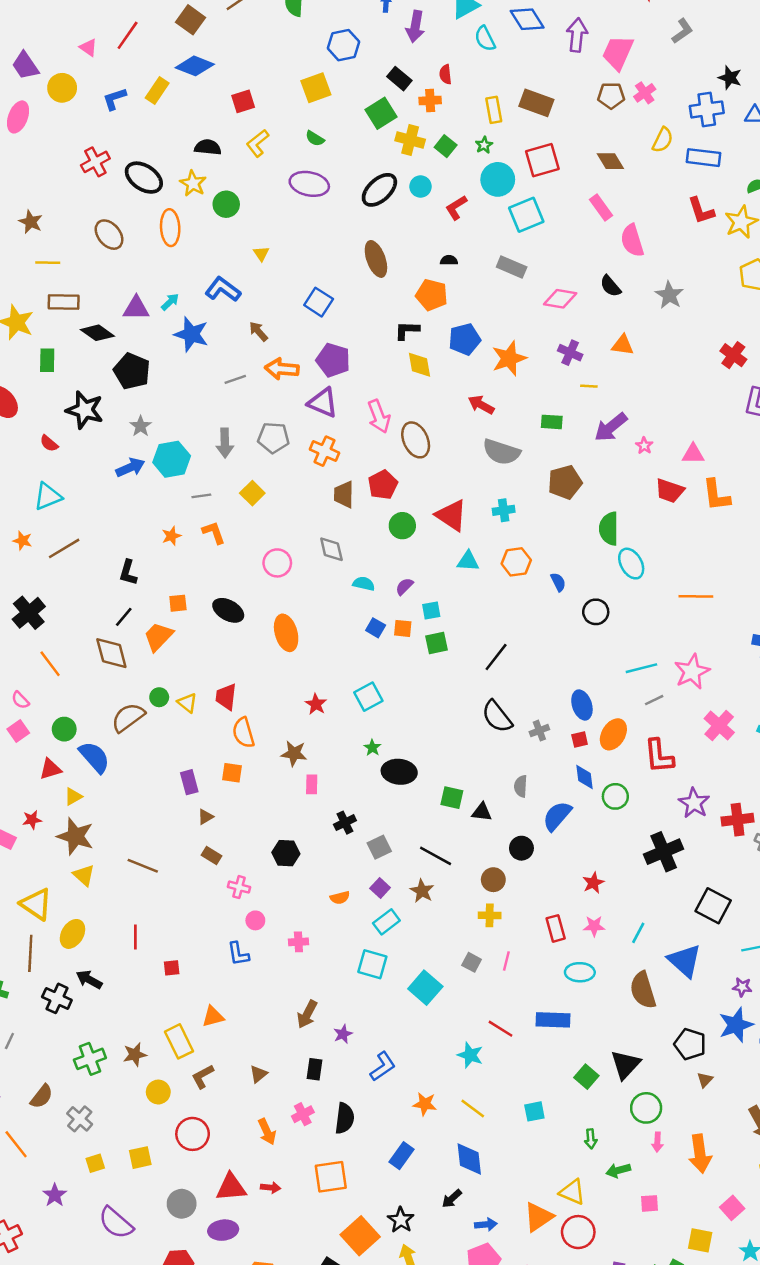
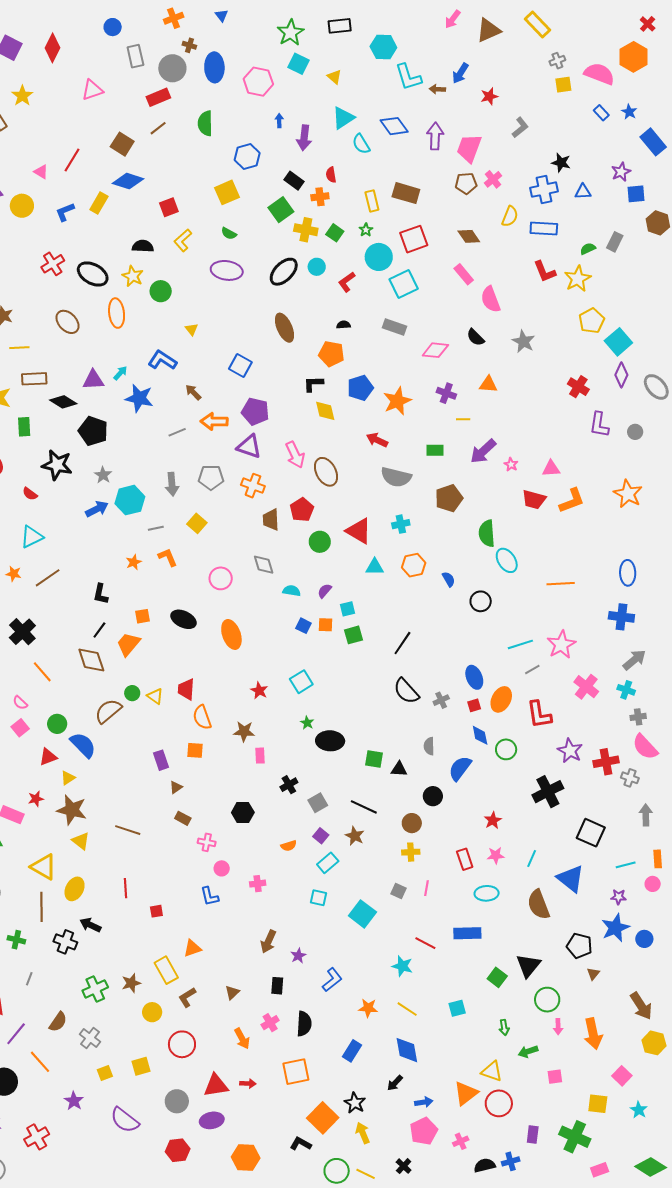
orange L-shape: (716, 495) -> (572, 501), turned -100
cyan square: (372, 964) -> (319, 898), size x0.7

